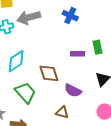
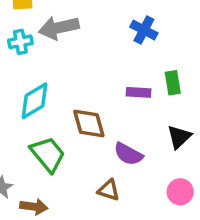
blue cross: (70, 16) -> (144, 30), moved

